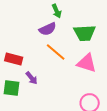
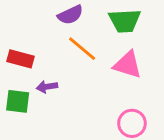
purple arrow: (32, 78) -> (47, 87), turned 120

